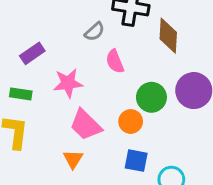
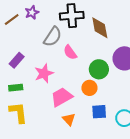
gray semicircle: (95, 32) -> (53, 37), size x1.5
pink trapezoid: (86, 125) -> (62, 97), turned 120
orange triangle: (73, 159) -> (69, 119), moved

